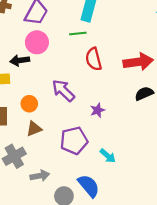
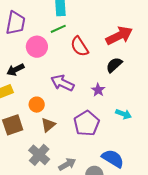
pink circle: (37, 42) -> (37, 47), moved
black semicircle: (144, 94) -> (114, 65), moved
cyan arrow: (108, 156) -> (123, 114), moved

